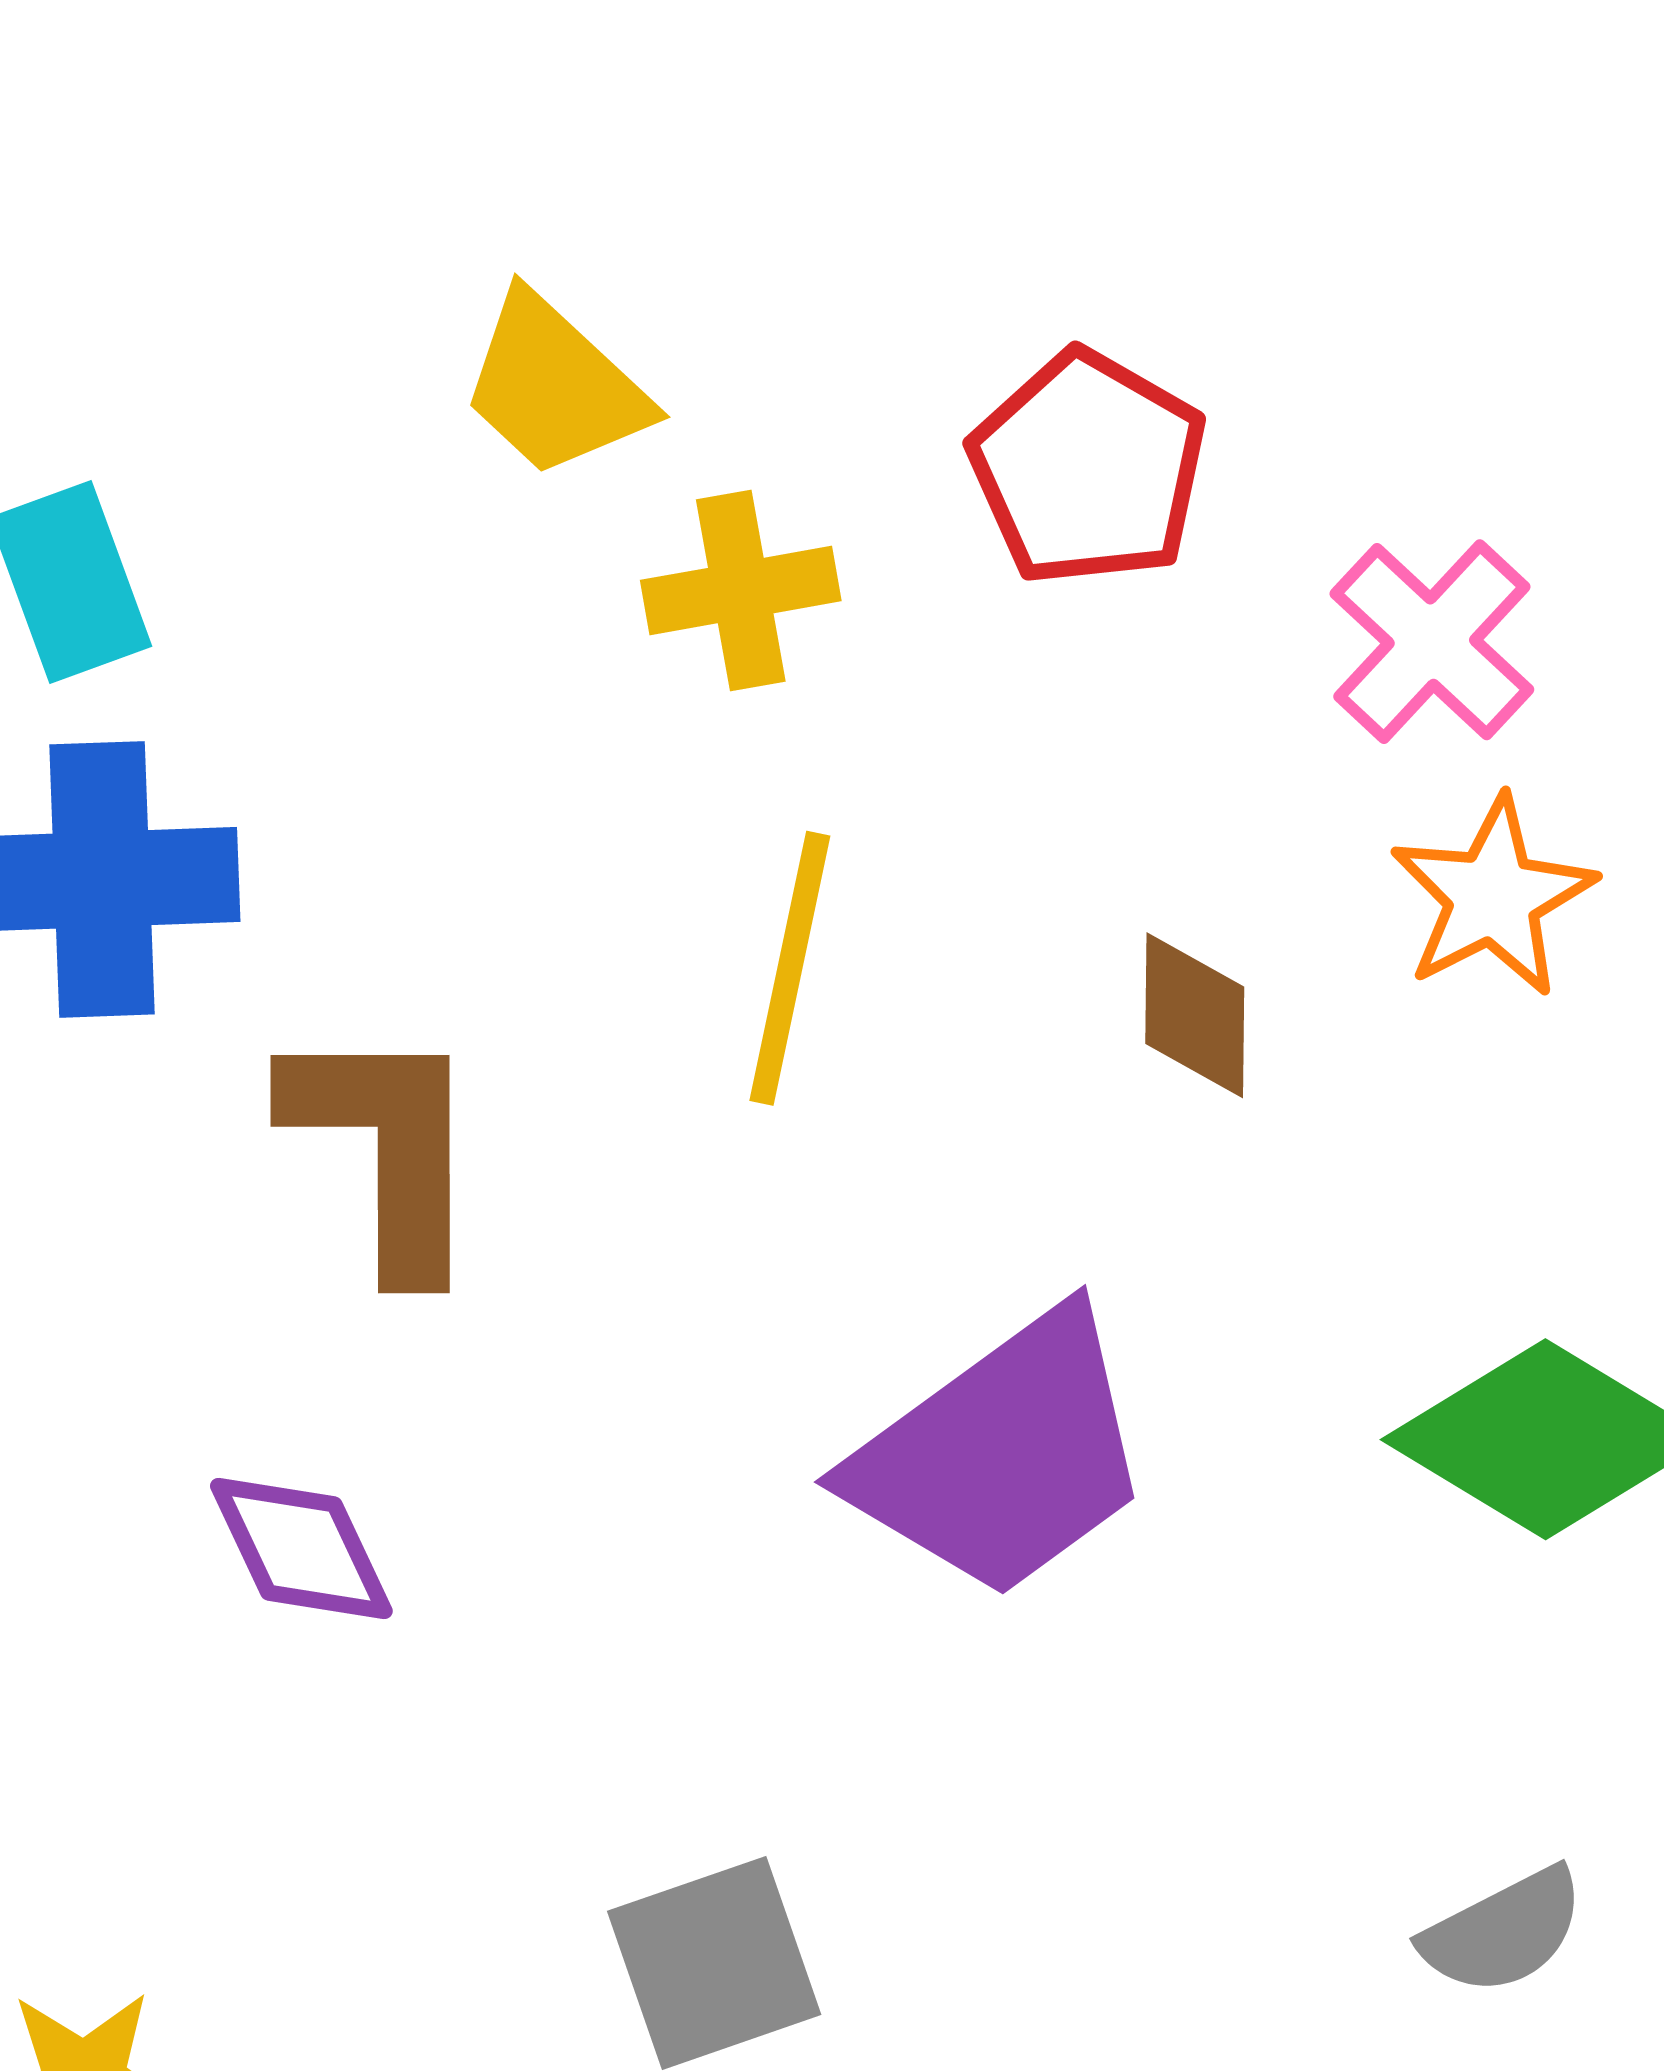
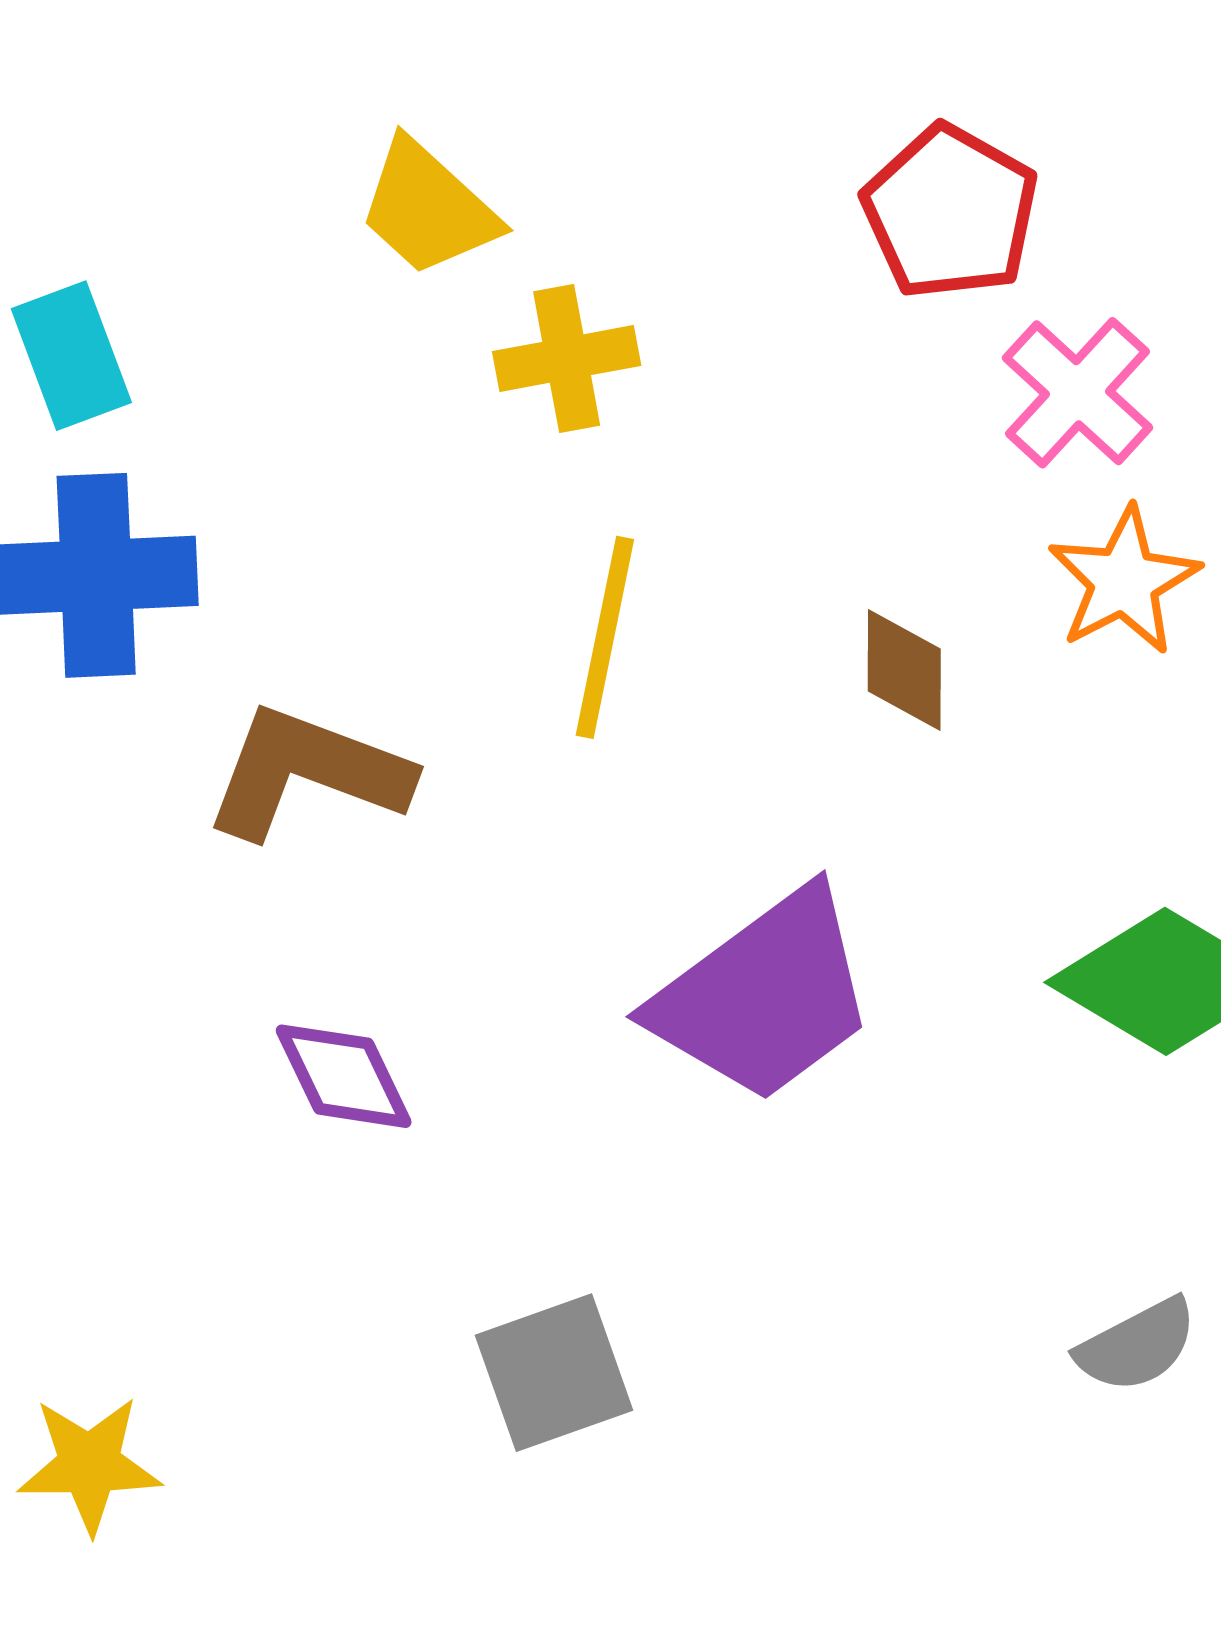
red pentagon: (1088, 468) -> (950, 212), moved
brown L-shape: (386, 1148) -> (307, 772), turned -69
purple diamond: (301, 1549) -> (344, 1076), moved

